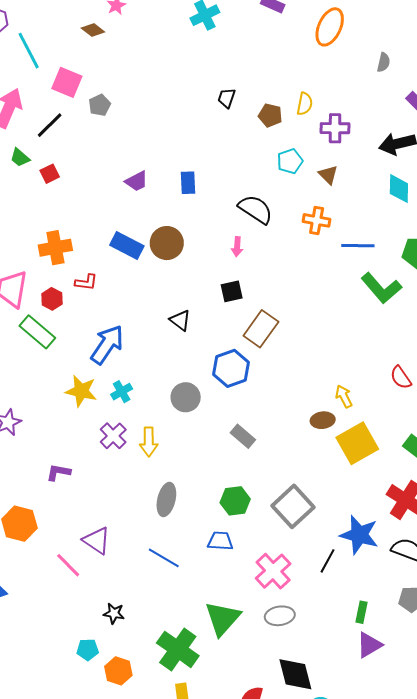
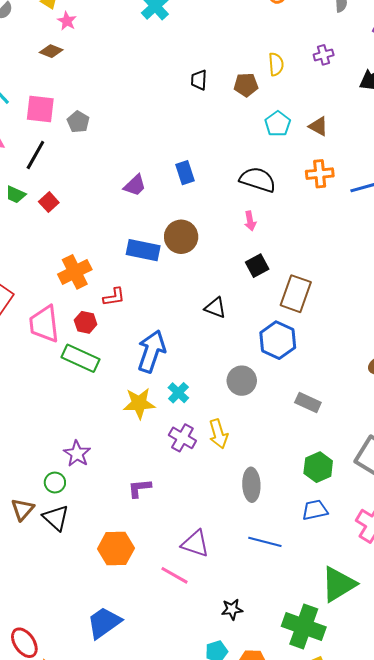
purple cross: (335, 128) -> (324, 55), moved, size x0.7
green triangle: (223, 618) -> (338, 584), turned 33

